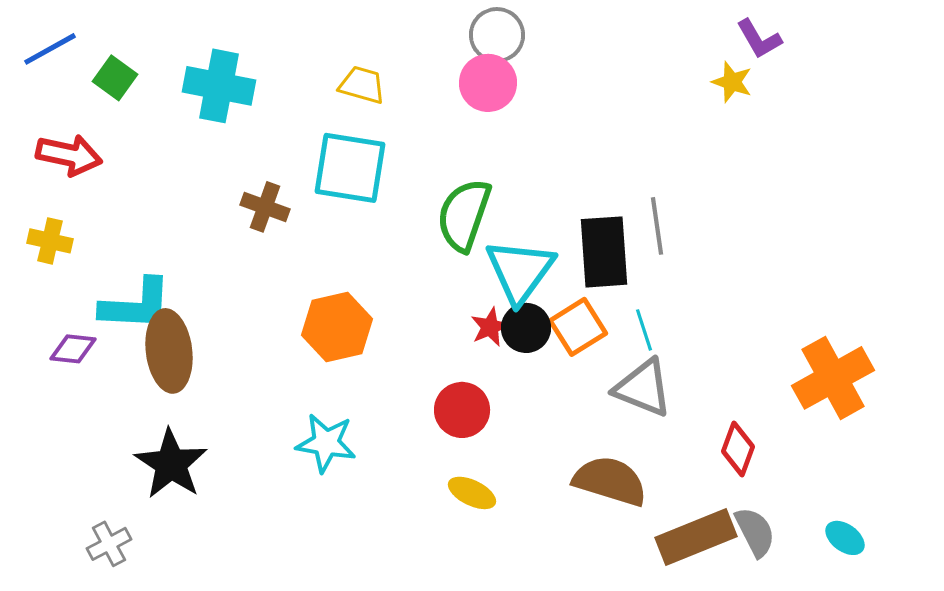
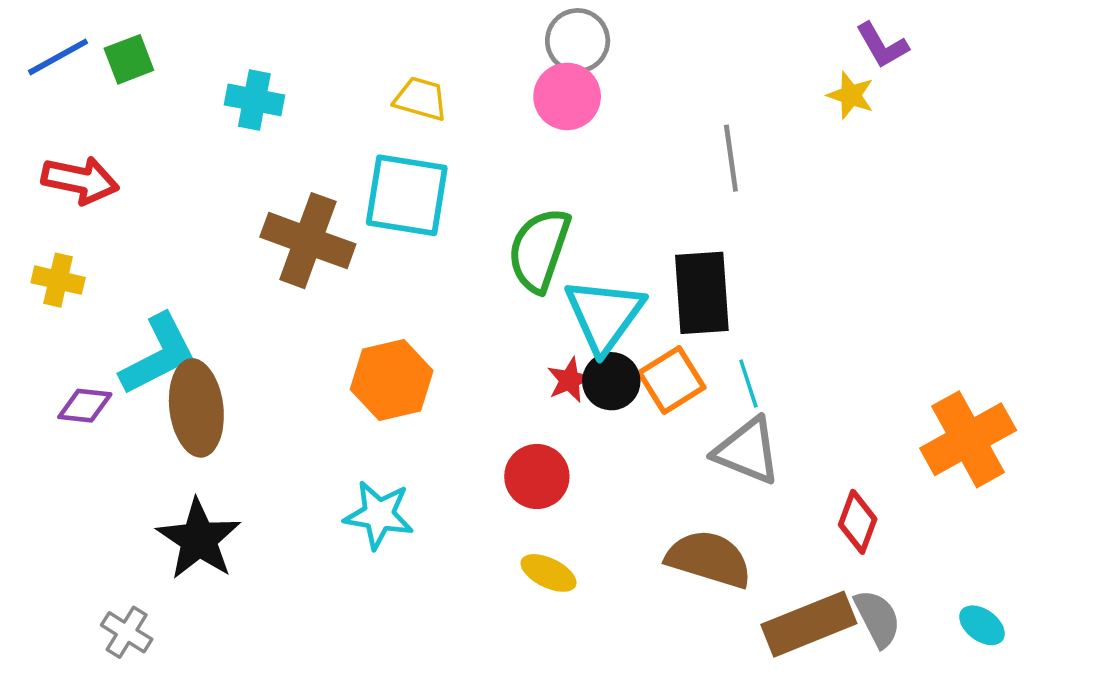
green square: (115, 78) -> (129, 59), moved, turned 33
cyan cross: (219, 86) -> (254, 100), size x0.7
brown cross: (265, 207) -> (308, 241), size x1.6
gray line: (657, 226) -> (731, 158), moved
cyan L-shape: (136, 305) -> (158, 354), turned -30
gray cross: (109, 544) -> (127, 632), turned -30

